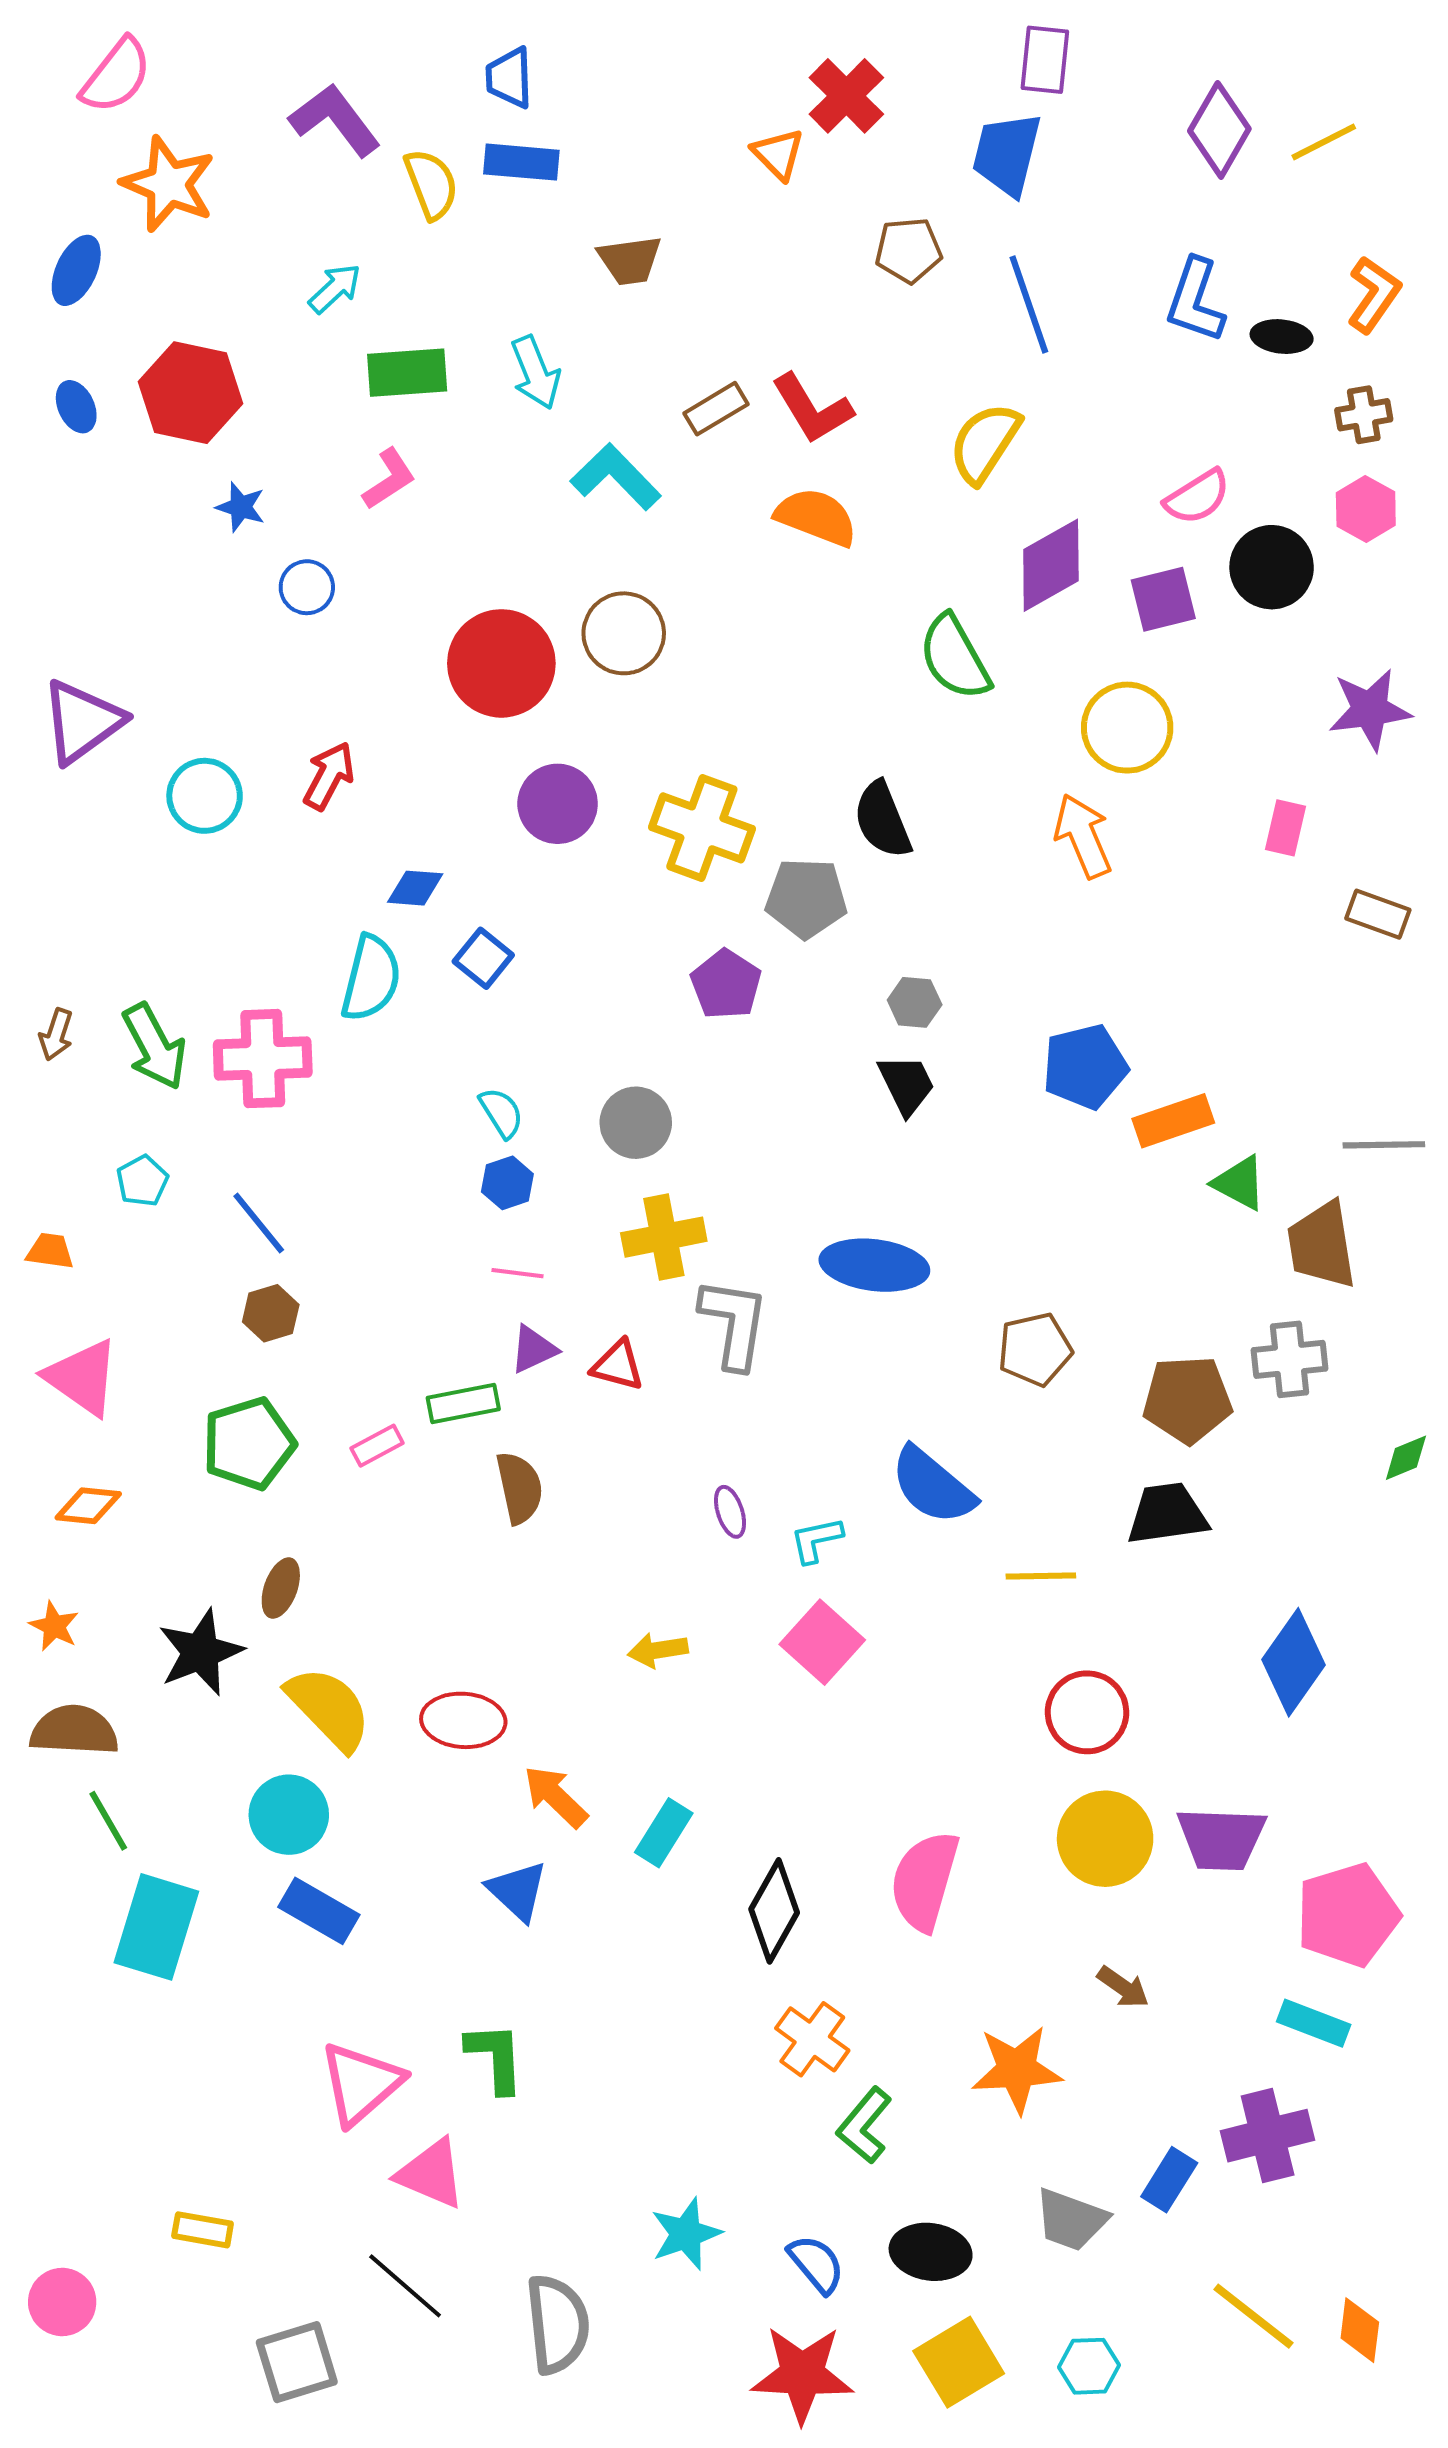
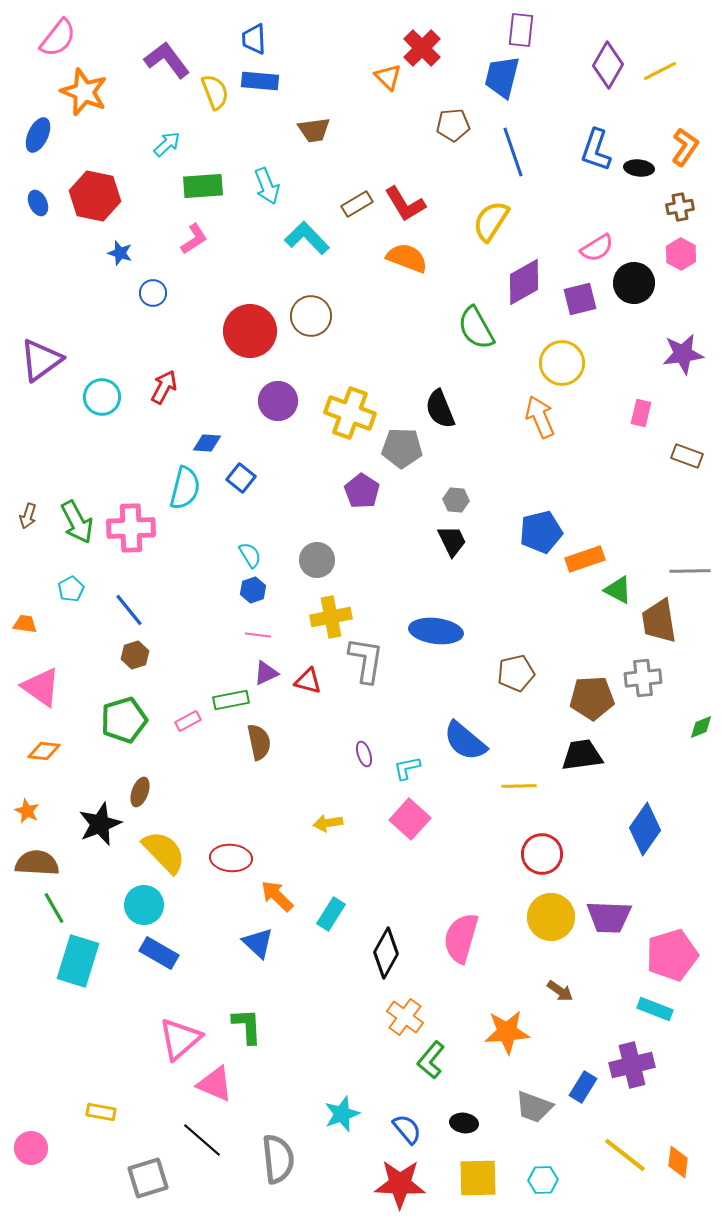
black ellipse: (931, 2252) -> (464, 1123), size x0.7
yellow square: (959, 2362) -> (478, 1178), turned 30

